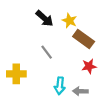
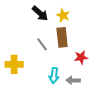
brown rectangle: (84, 39) -> (62, 37), moved, turned 48

